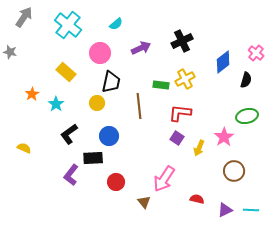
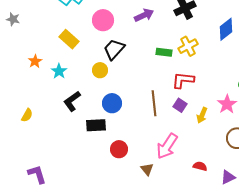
black trapezoid: (111, 82) -> (114, 49), turned -150
brown line: (139, 106) -> (154, 103), moved
yellow semicircle: (24, 148) -> (27, 115), turned 96
purple L-shape: (71, 175) -> (37, 174), moved, turned 125

